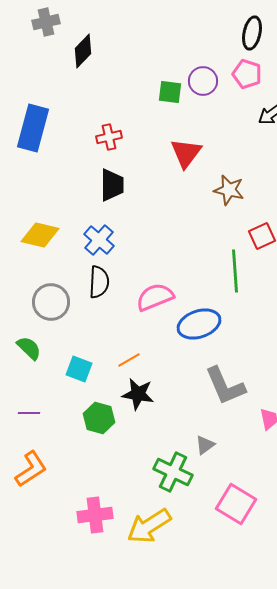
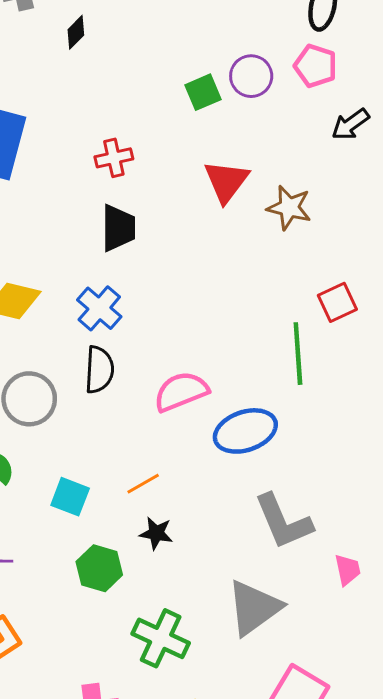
black diamond: (83, 51) -> (76, 32), size x0.7
green square: (170, 92) -> (203, 92), turned -30
brown star: (229, 190) -> (289, 208), moved
black star: (138, 394) -> (156, 533), size x0.7
gray triangle: (205, 445) -> (254, 608), size x2.0
green cross: (173, 472) -> (161, 638), moved

